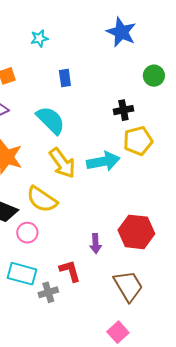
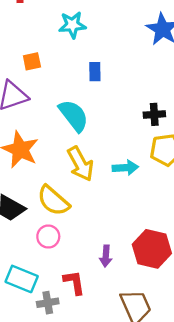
cyan star: (39, 38) -> (72, 25), size x1.4
cyan arrow: (103, 161) -> (125, 168), size x0.7
pink circle: (27, 233) -> (48, 237), moved

